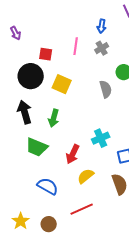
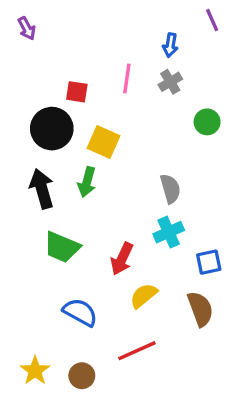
purple arrow: (16, 33) -> (27, 28), moved
gray semicircle: (106, 89) -> (170, 189), moved
green arrow: (54, 118) -> (87, 182), moved

